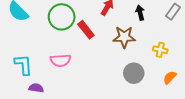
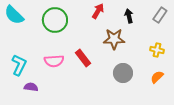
red rectangle: (86, 30) -> (83, 58), moved
yellow cross: (160, 50) -> (157, 50), moved
cyan L-shape: (23, 65) -> (19, 65), turned 30

